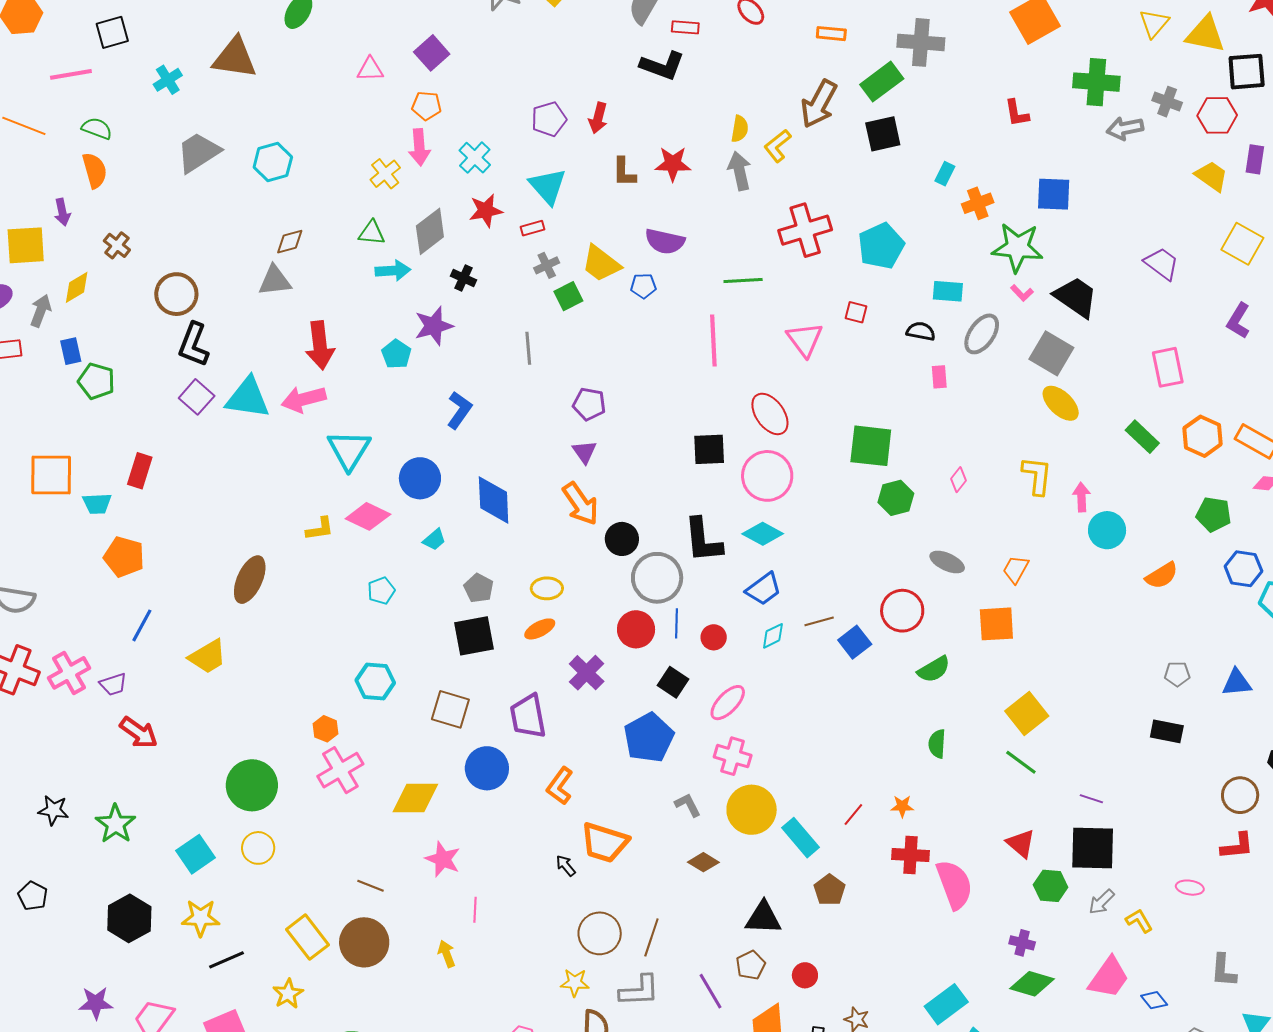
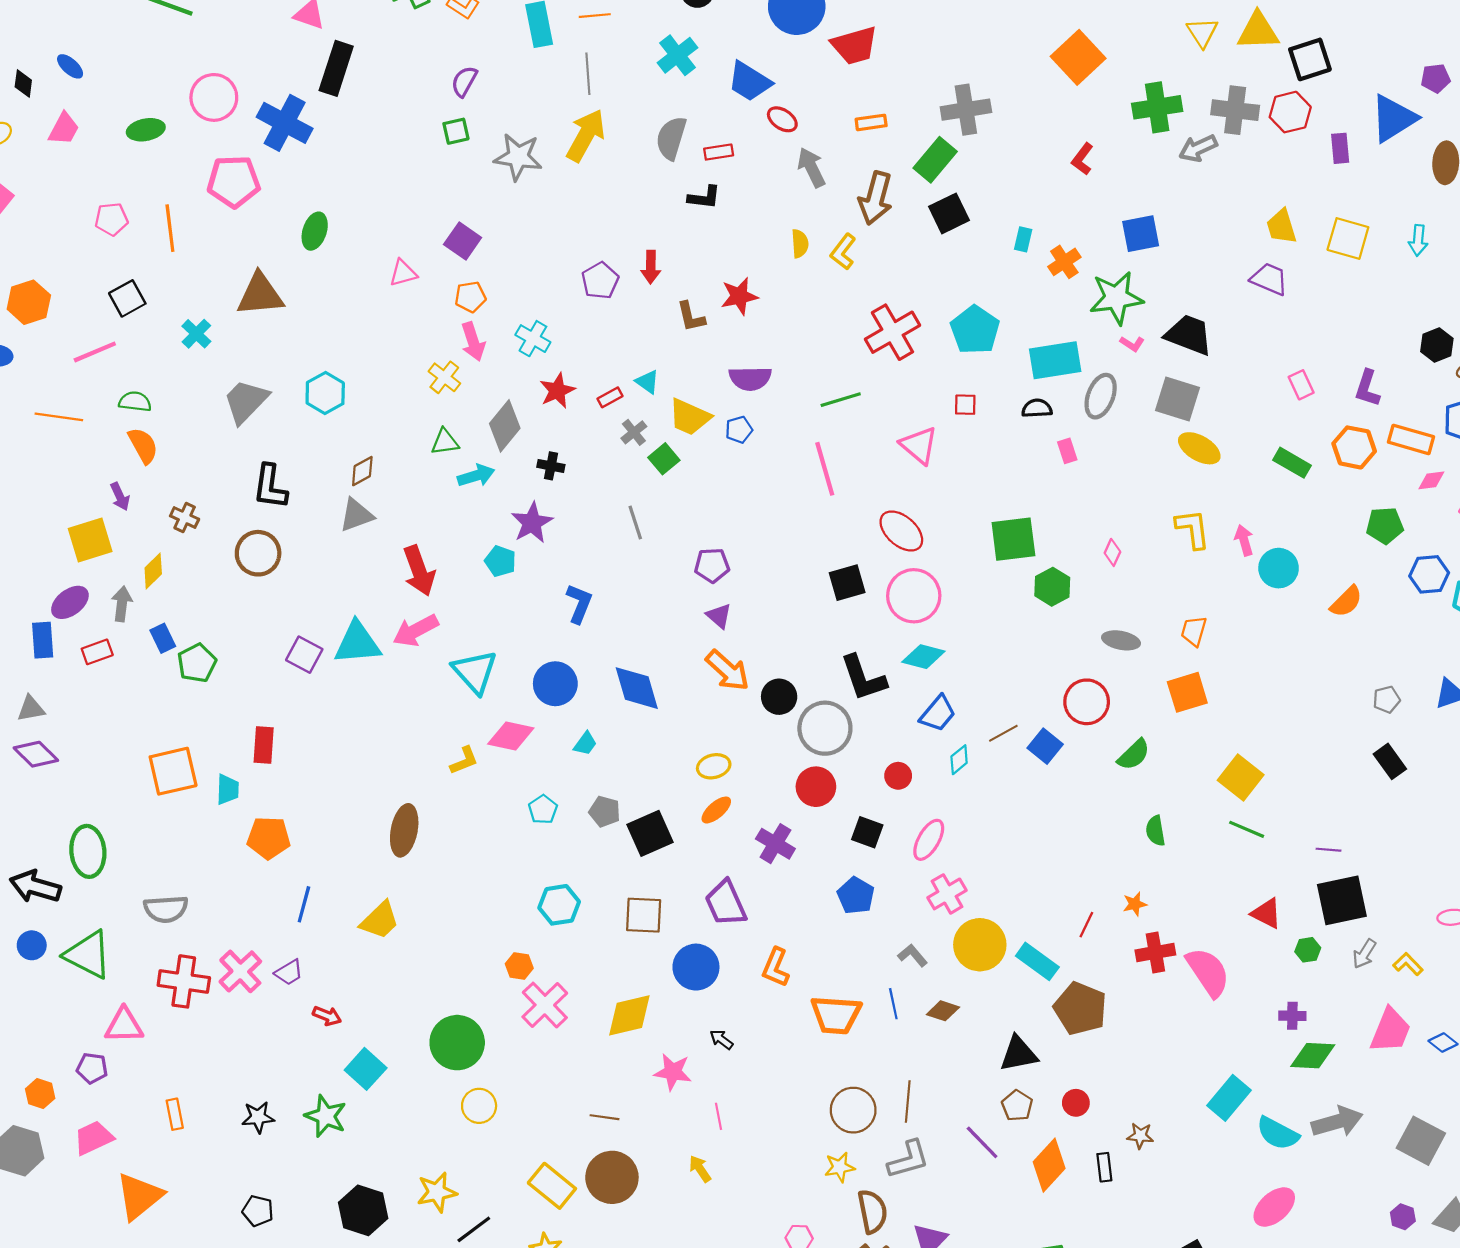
black L-shape: (662, 66) -> (704, 197), size x0.7
gray cross: (1167, 102) -> (1235, 110), size x1.5
red L-shape: (1017, 113) -> (1082, 159), turned 60
gray arrow: (739, 171) -> (811, 167), moved
yellow trapezoid: (1211, 176) -> (1281, 226), moved, turned -129
cyan triangle: (548, 186) -> (647, 382), moved, size x0.6
cyan rectangle: (948, 291) -> (1055, 360), size x1.6
purple L-shape: (1238, 321) -> (1367, 388), moved
black L-shape: (194, 345) -> (270, 487), moved
pink rectangle: (1168, 367) -> (1301, 385), size x0.7
green pentagon: (96, 381) -> (197, 663), turned -30
cyan trapezoid: (97, 504) -> (228, 789), turned -72
gray pentagon: (479, 588) -> (605, 812), moved
blue line: (677, 623) -> (893, 1004), moved
black rectangle: (1167, 731) -> (1390, 761), turned 56
red arrow: (139, 732) -> (327, 1016), size x0.7
blue pentagon: (649, 738) -> (856, 896), size x0.7
pink cross: (733, 756) -> (947, 894), turned -33
cyan square: (195, 854) -> (366, 1069), moved
black arrow: (566, 866) -> (721, 1039), moved
green hexagon: (1051, 886) -> (1308, 950), size x0.7
brown pentagon: (830, 890) -> (1080, 1008), size x1.6

